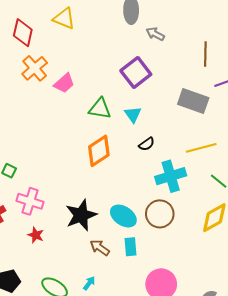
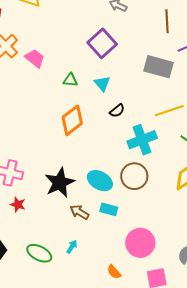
pink trapezoid: (64, 83) -> (35, 58), turned -95
green triangle: (100, 109) -> (70, 80), size x0.7
cyan rectangle: (131, 247) -> (109, 209), turned -66

